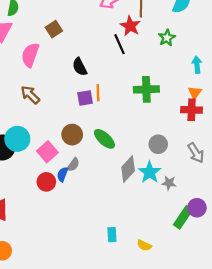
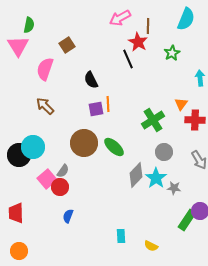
green cross: (146, 89) -> (153, 120), moved, turned -30
orange triangle: (195, 93) -> (181, 104), moved
brown circle: (72, 135) -> (84, 143), size x1.4
pink square: (47, 152) -> (47, 179), moved
gray semicircle: (73, 165) -> (63, 171), moved
blue semicircle: (62, 174) -> (68, 216), moved

